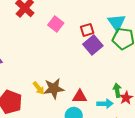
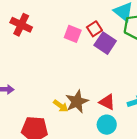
pink square: (56, 24) -> (73, 34), moved
red triangle: (80, 97) -> (107, 102), turned 42

